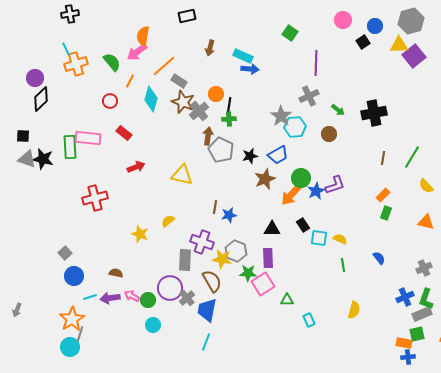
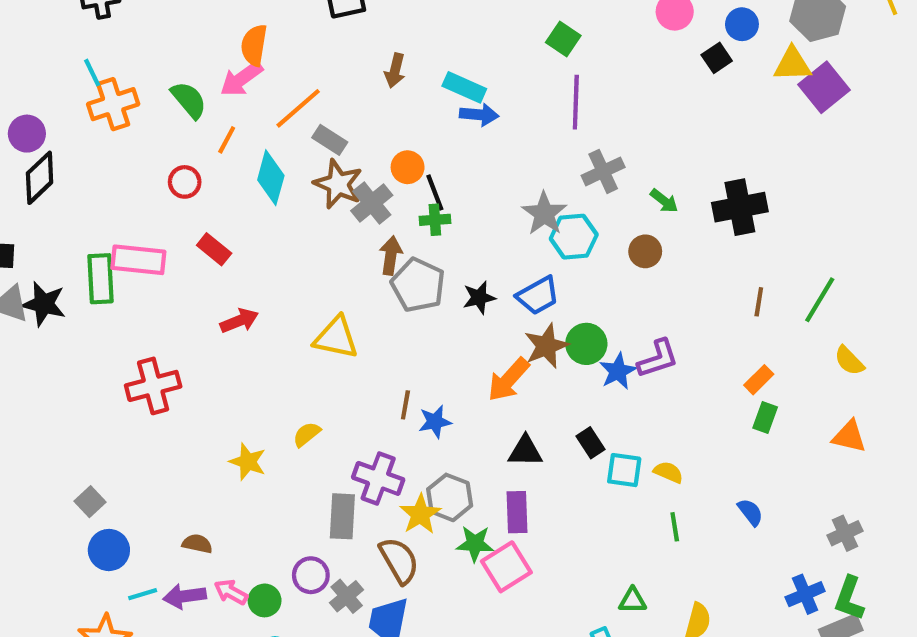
purple line: (316, 63) -> (576, 102), moved
black line: (229, 106) -> (435, 192), turned -30
brown star: (265, 179) -> (546, 346), moved
orange arrow: (291, 195) -> (509, 380), moved
yellow star: (222, 259) -> (420, 514), turned 30
purple circle: (170, 288) -> (311, 575), size x0.7
green triangle: (287, 300) -> (633, 600), moved

